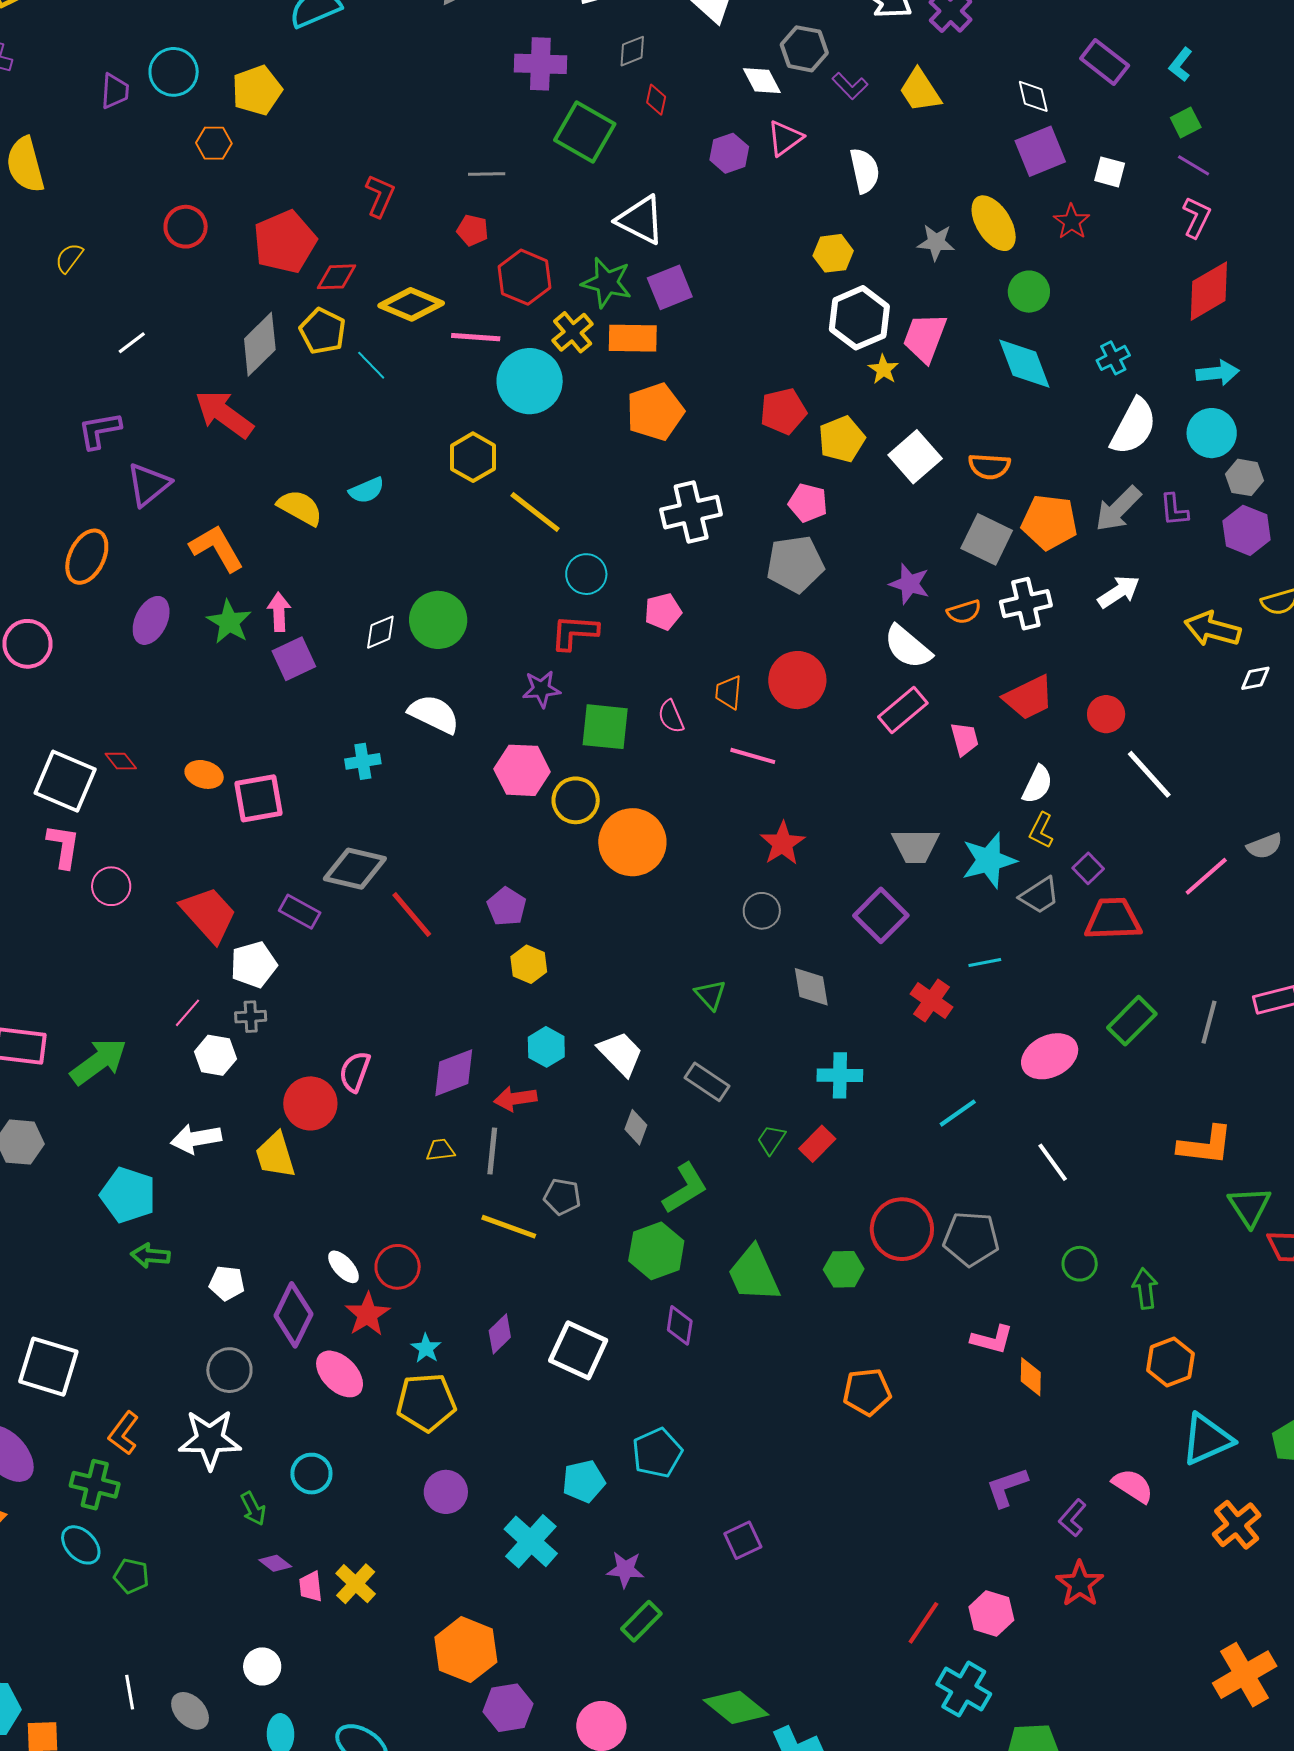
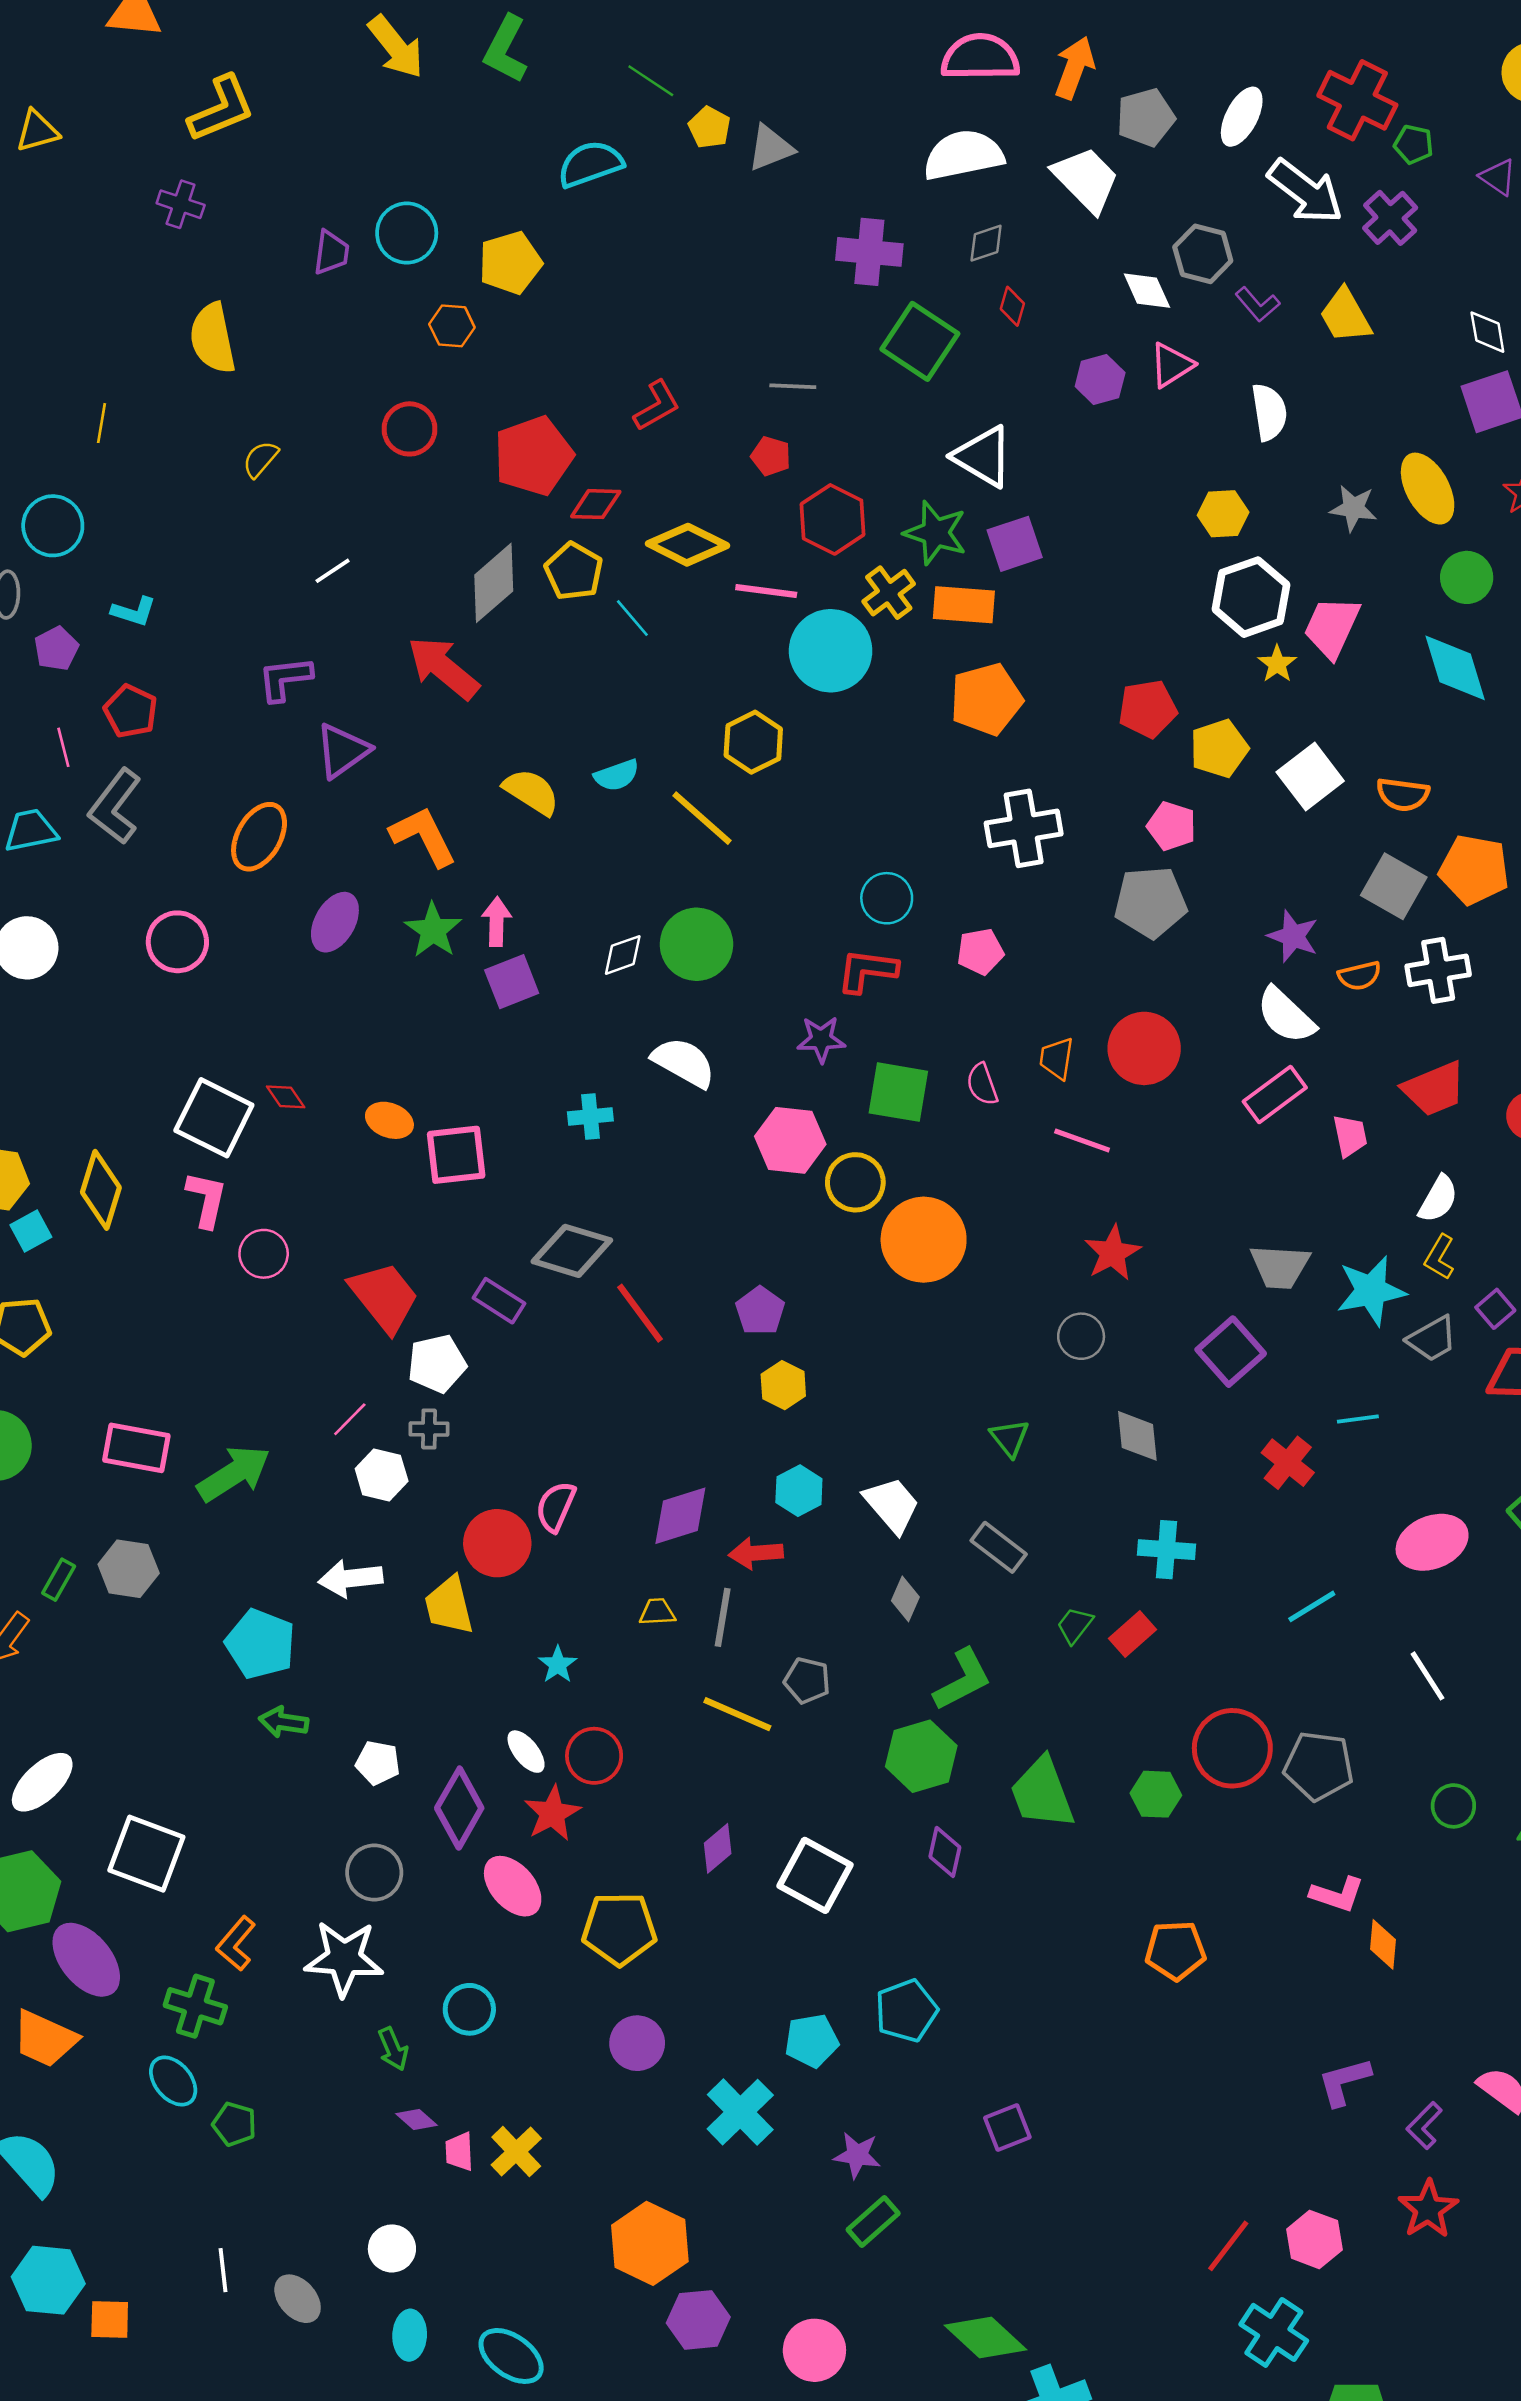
red L-shape: (380, 196) -> (657, 406), turned 33
yellow line: (535, 512) -> (702, 818), moved
cyan star: (426, 1348) -> (558, 1665), moved

